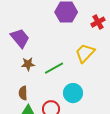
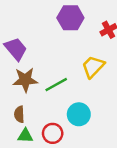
brown star: (28, 64) -> (25, 80), size x1.5

